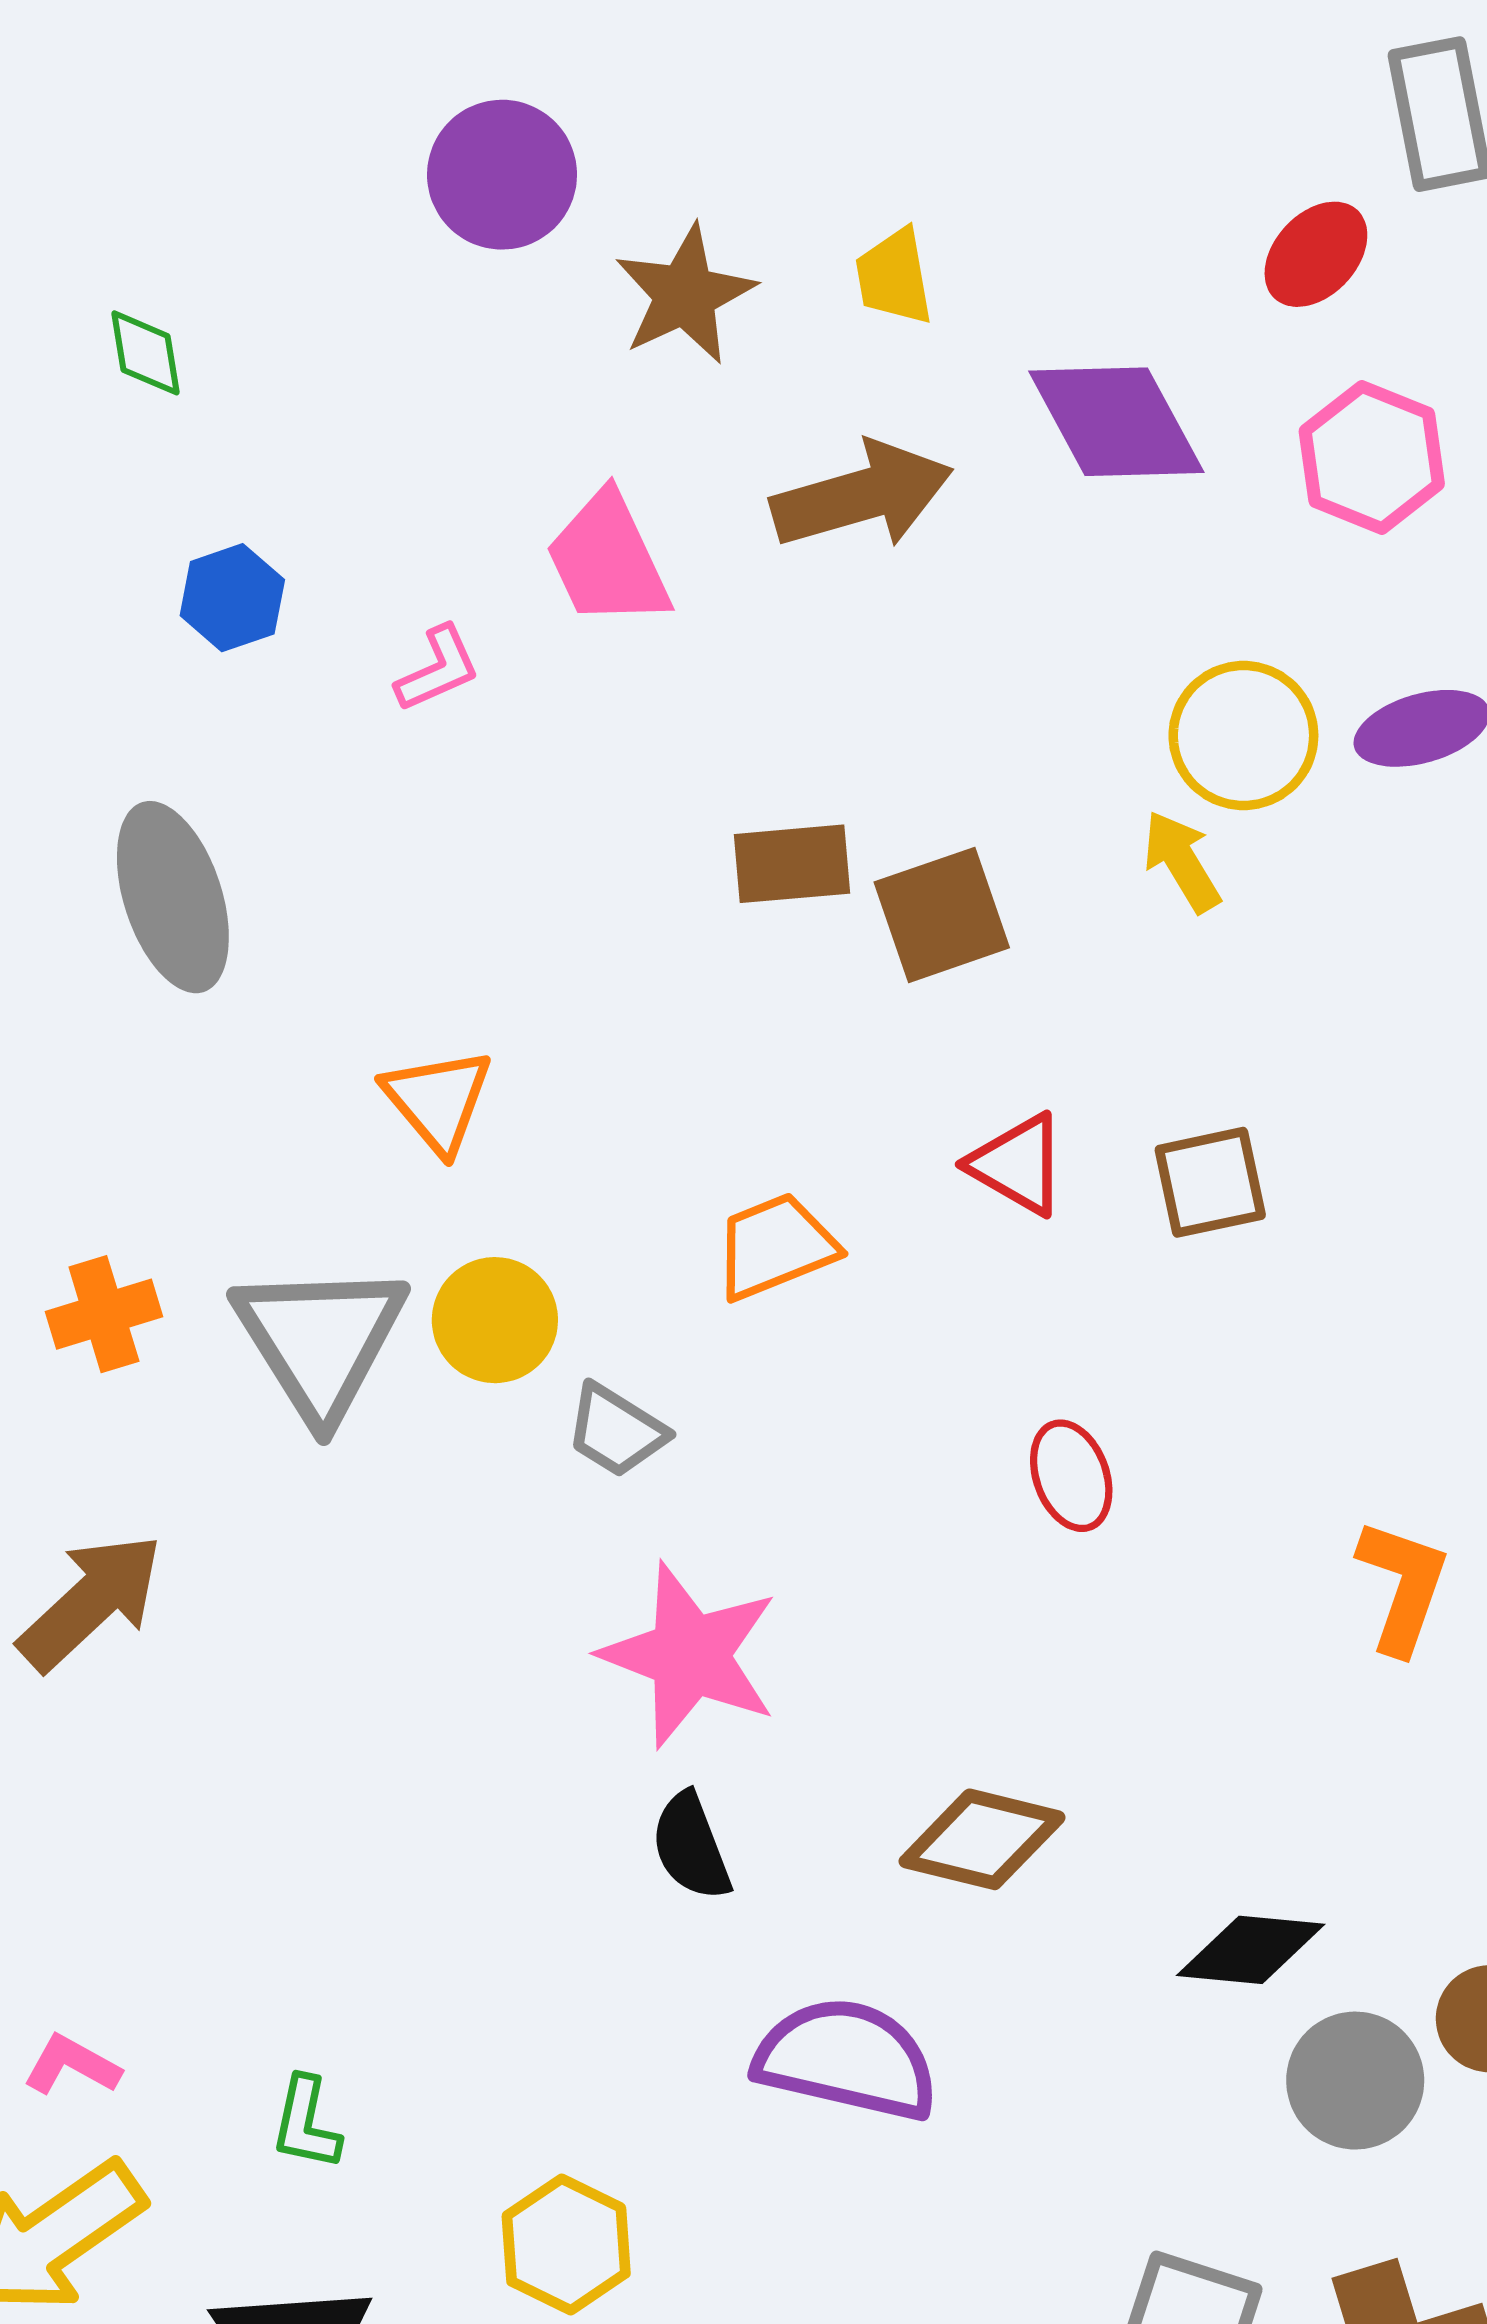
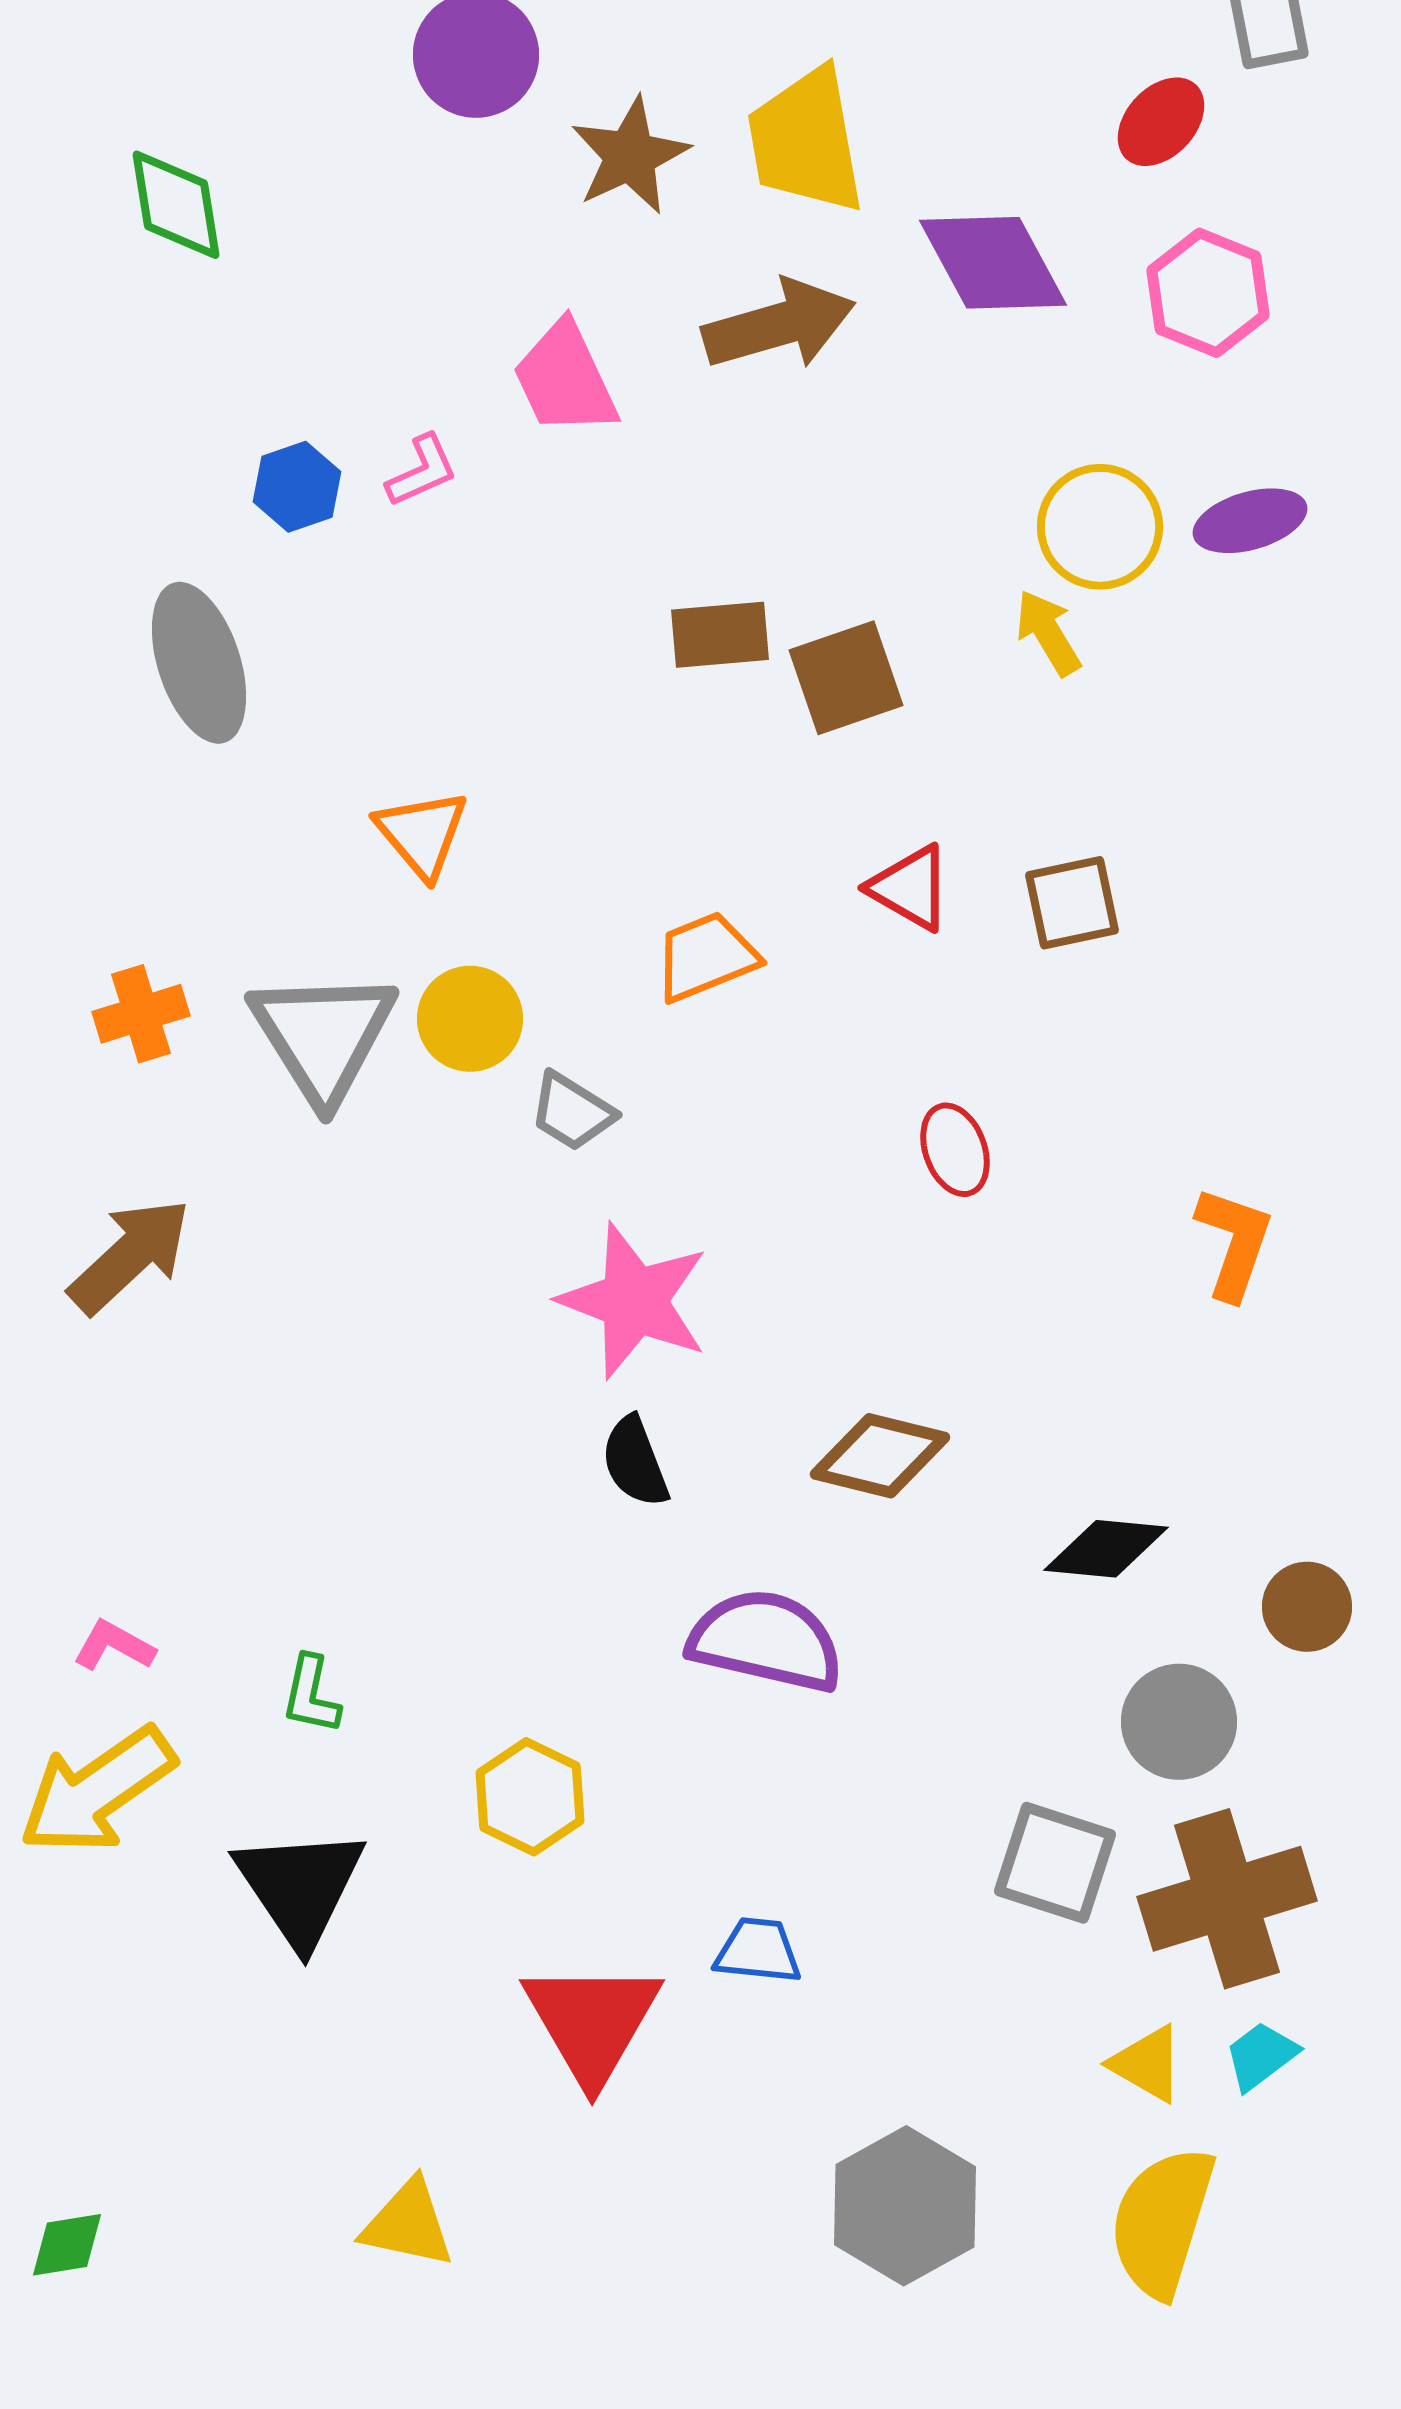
yellow trapezoid: (894, 277) -> (806, 141), size x1.8
green diamond: (146, 353) -> (176, 205), size x1.5
blue hexagon: (232, 598) -> (297, 487), moved
gray circle: (1355, 2081) -> (1179, 1722), moved

